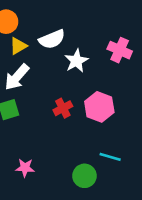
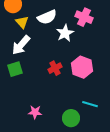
yellow triangle: (18, 46) -> (22, 22), turned -40
pink cross: (120, 50) -> (84, 17), moved
pink star: (25, 168) -> (35, 112), moved

